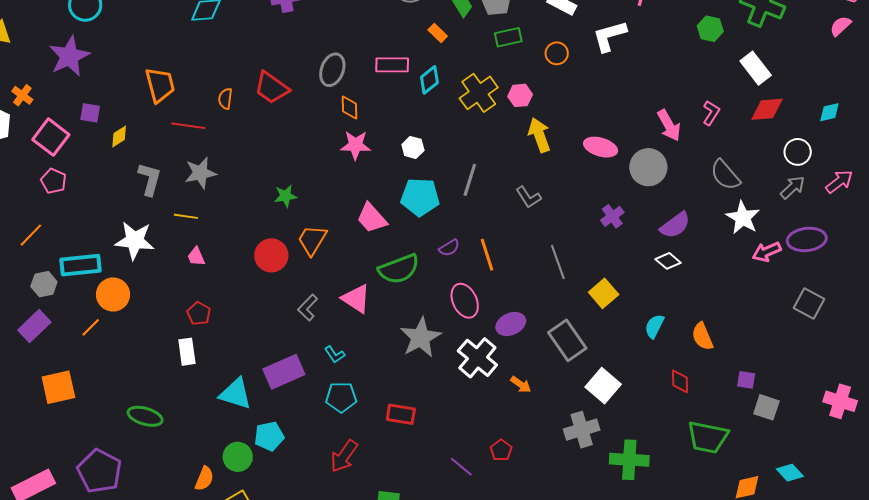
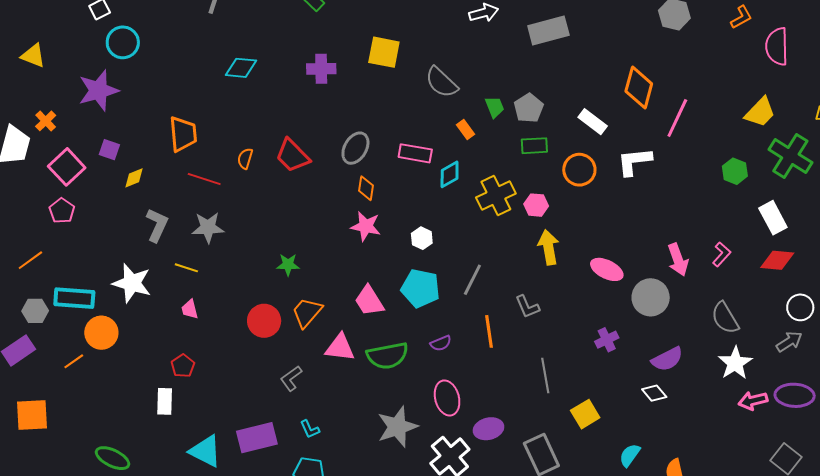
orange circle: (557, 53) -> (579, 170), size x1.4
orange line: (487, 255) -> (489, 331), moved
pink triangle: (356, 299) -> (340, 347), moved, turned -36

